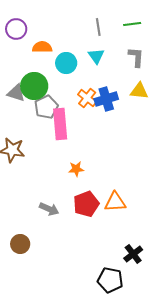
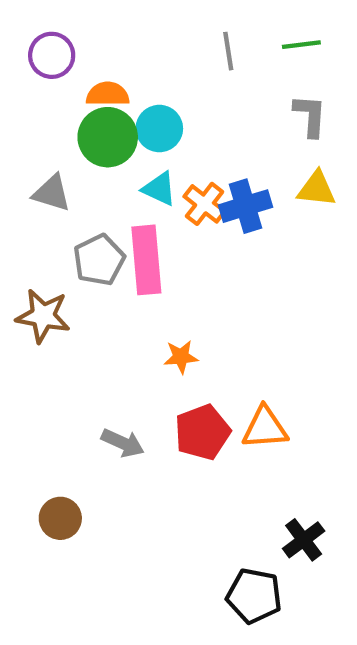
cyan triangle: (96, 56) -> (159, 189), moved, turned -30
green circle: (34, 86) -> (108, 137), moved
gray pentagon: (46, 107) -> (99, 260), moved

